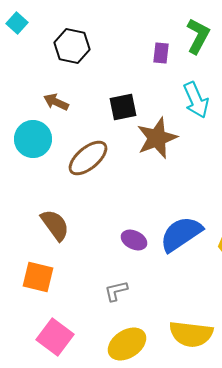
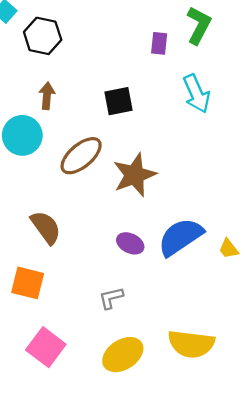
black hexagon: (72, 46) -> (43, 36), moved
brown arrow: (56, 102) -> (47, 96), turned 70
brown star: (157, 138) -> (135, 175), moved

